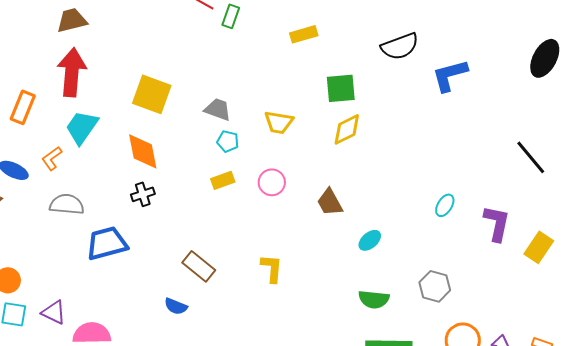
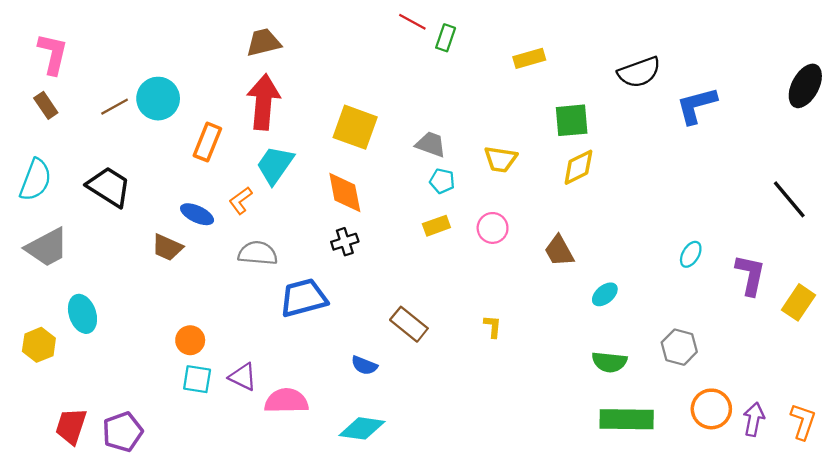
yellow L-shape: (272, 268) -> (493, 326), size x0.7
blue semicircle: (176, 306) -> (364, 365), moved

